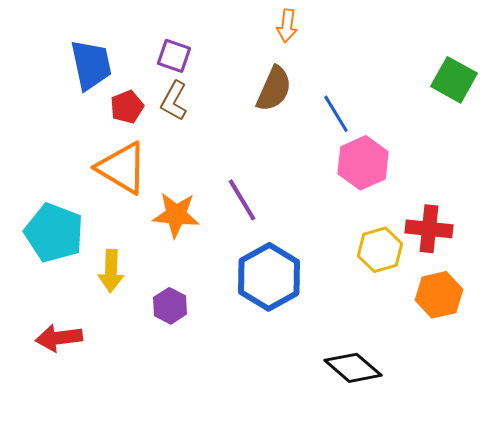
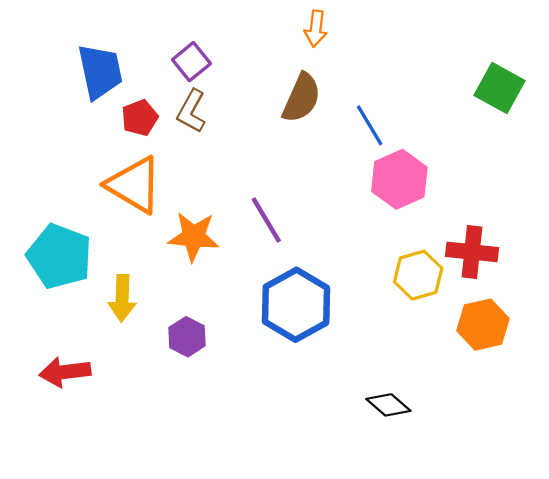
purple square: (174, 56) -> (191, 62), turned 32
black diamond: (353, 368) -> (388, 405), size x0.7

